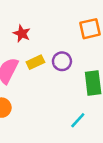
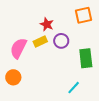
red star: (22, 33) -> (47, 24), moved

